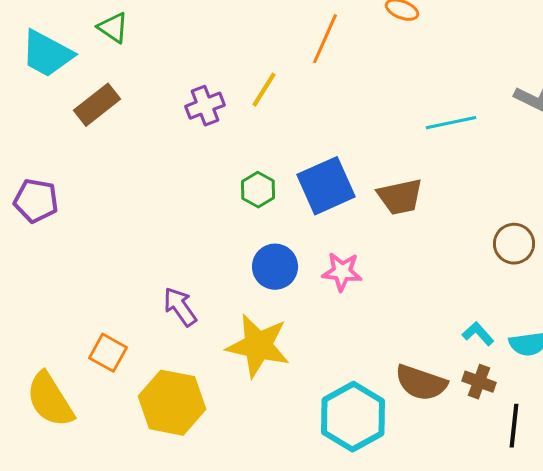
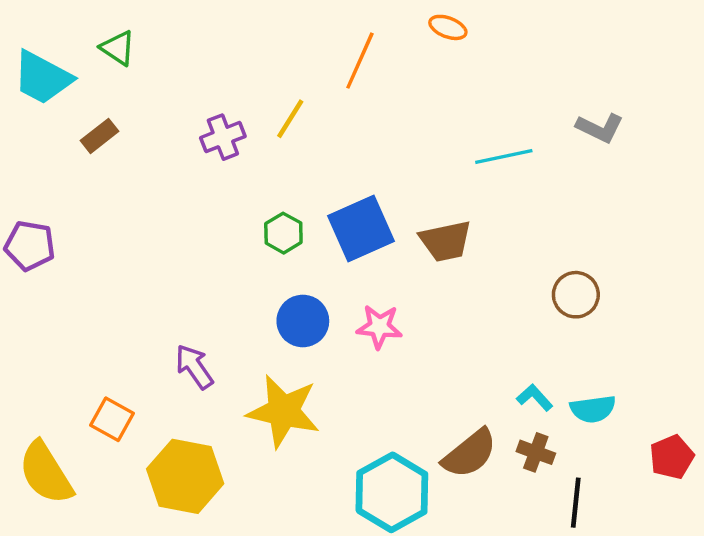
brown rectangle: (97, 105) -> (99, 136), size x0.7
brown semicircle: (421, 383) -> (470, 453), turned -58

